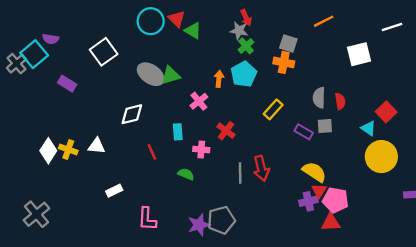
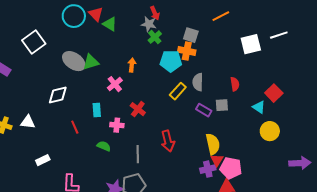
white line: (392, 27) -> (279, 35), moved
cyan pentagon: (244, 74) -> (171, 61), moved, turned 30
gray semicircle: (319, 98) -> (198, 82), moved
yellow circle: (381, 157) -> (270, 131), size x0.7
yellow semicircle: (314, 172) -> (213, 144), turned 45
gray line: (240, 173) -> (138, 154), moved

